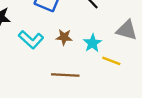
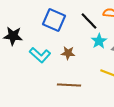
cyan star: (92, 43) -> (99, 41), moved

